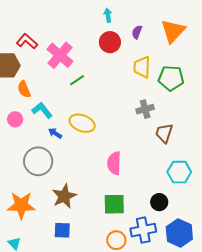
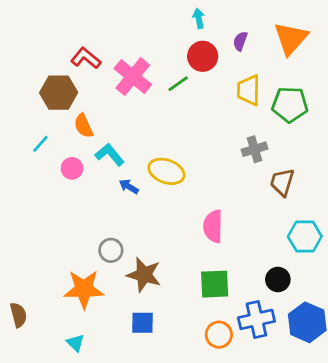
green line: (77, 80) -> (178, 84), moved
gray circle: (38, 161) -> (111, 250), moved, size x0.6
brown star: (64, 196) -> (144, 275), turned -30

